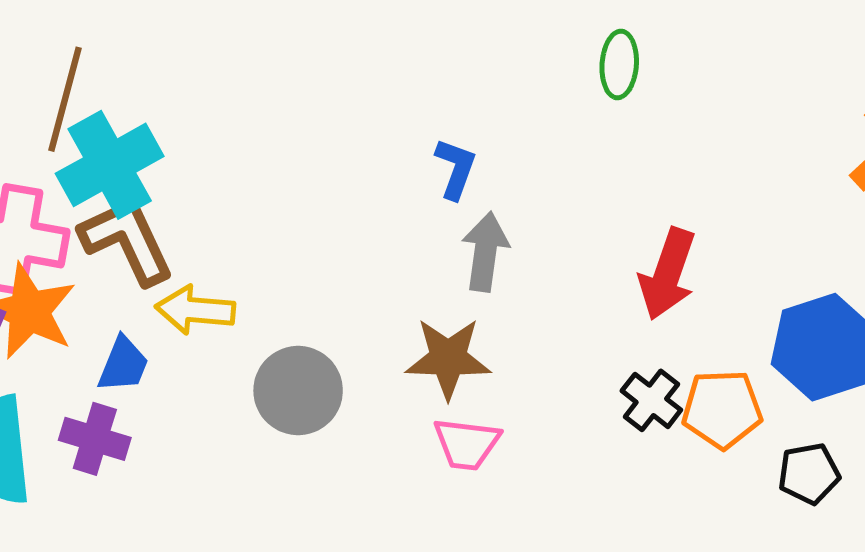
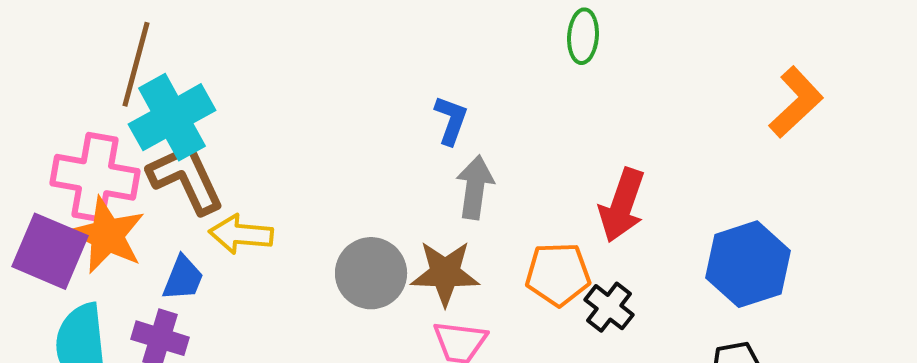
gray circle: (298, 391) -> (371, 273), moved
orange pentagon: (722, 409) -> (558, 274), moved

